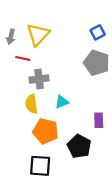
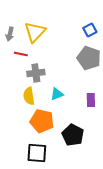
purple rectangle: (99, 120) -> (91, 100), moved

